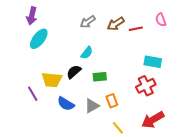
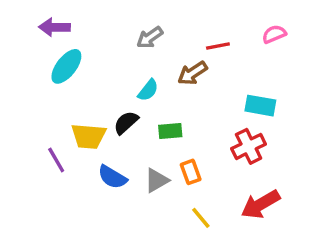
purple arrow: (32, 16) -> (54, 27), turned 78
pink semicircle: (161, 20) -> (274, 34), turned 88
brown arrow: (116, 24) -> (192, 73), moved
red line: (136, 29) -> (218, 46), moved

